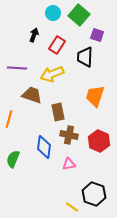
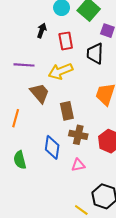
red rectangle: (57, 45) -> (66, 41), turned -42
brown trapezoid: (32, 95) -> (40, 93), turned 30
green semicircle: (13, 159) -> (20, 160), turned -36

